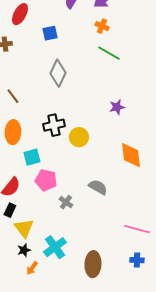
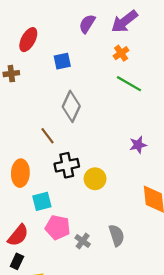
orange cross: (102, 26) -> (121, 53), turned 32
brown line: (13, 96) -> (48, 136), moved
gray semicircle: (98, 187) -> (117, 235), turned 42
gray cross: (66, 202) -> (83, 241), moved

